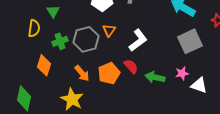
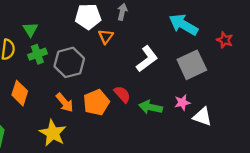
orange triangle: (109, 30) -> (106, 37), moved
white L-shape: (138, 40) -> (147, 59), moved
green cross: (60, 41) -> (37, 54), moved

